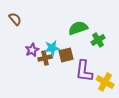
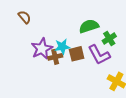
purple star: (32, 50) -> (42, 49), size x1.5
purple L-shape: (84, 71) -> (99, 55), moved, turned -35

